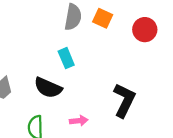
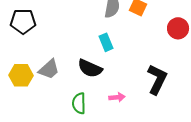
red circle: (145, 30) -> (178, 28), moved

